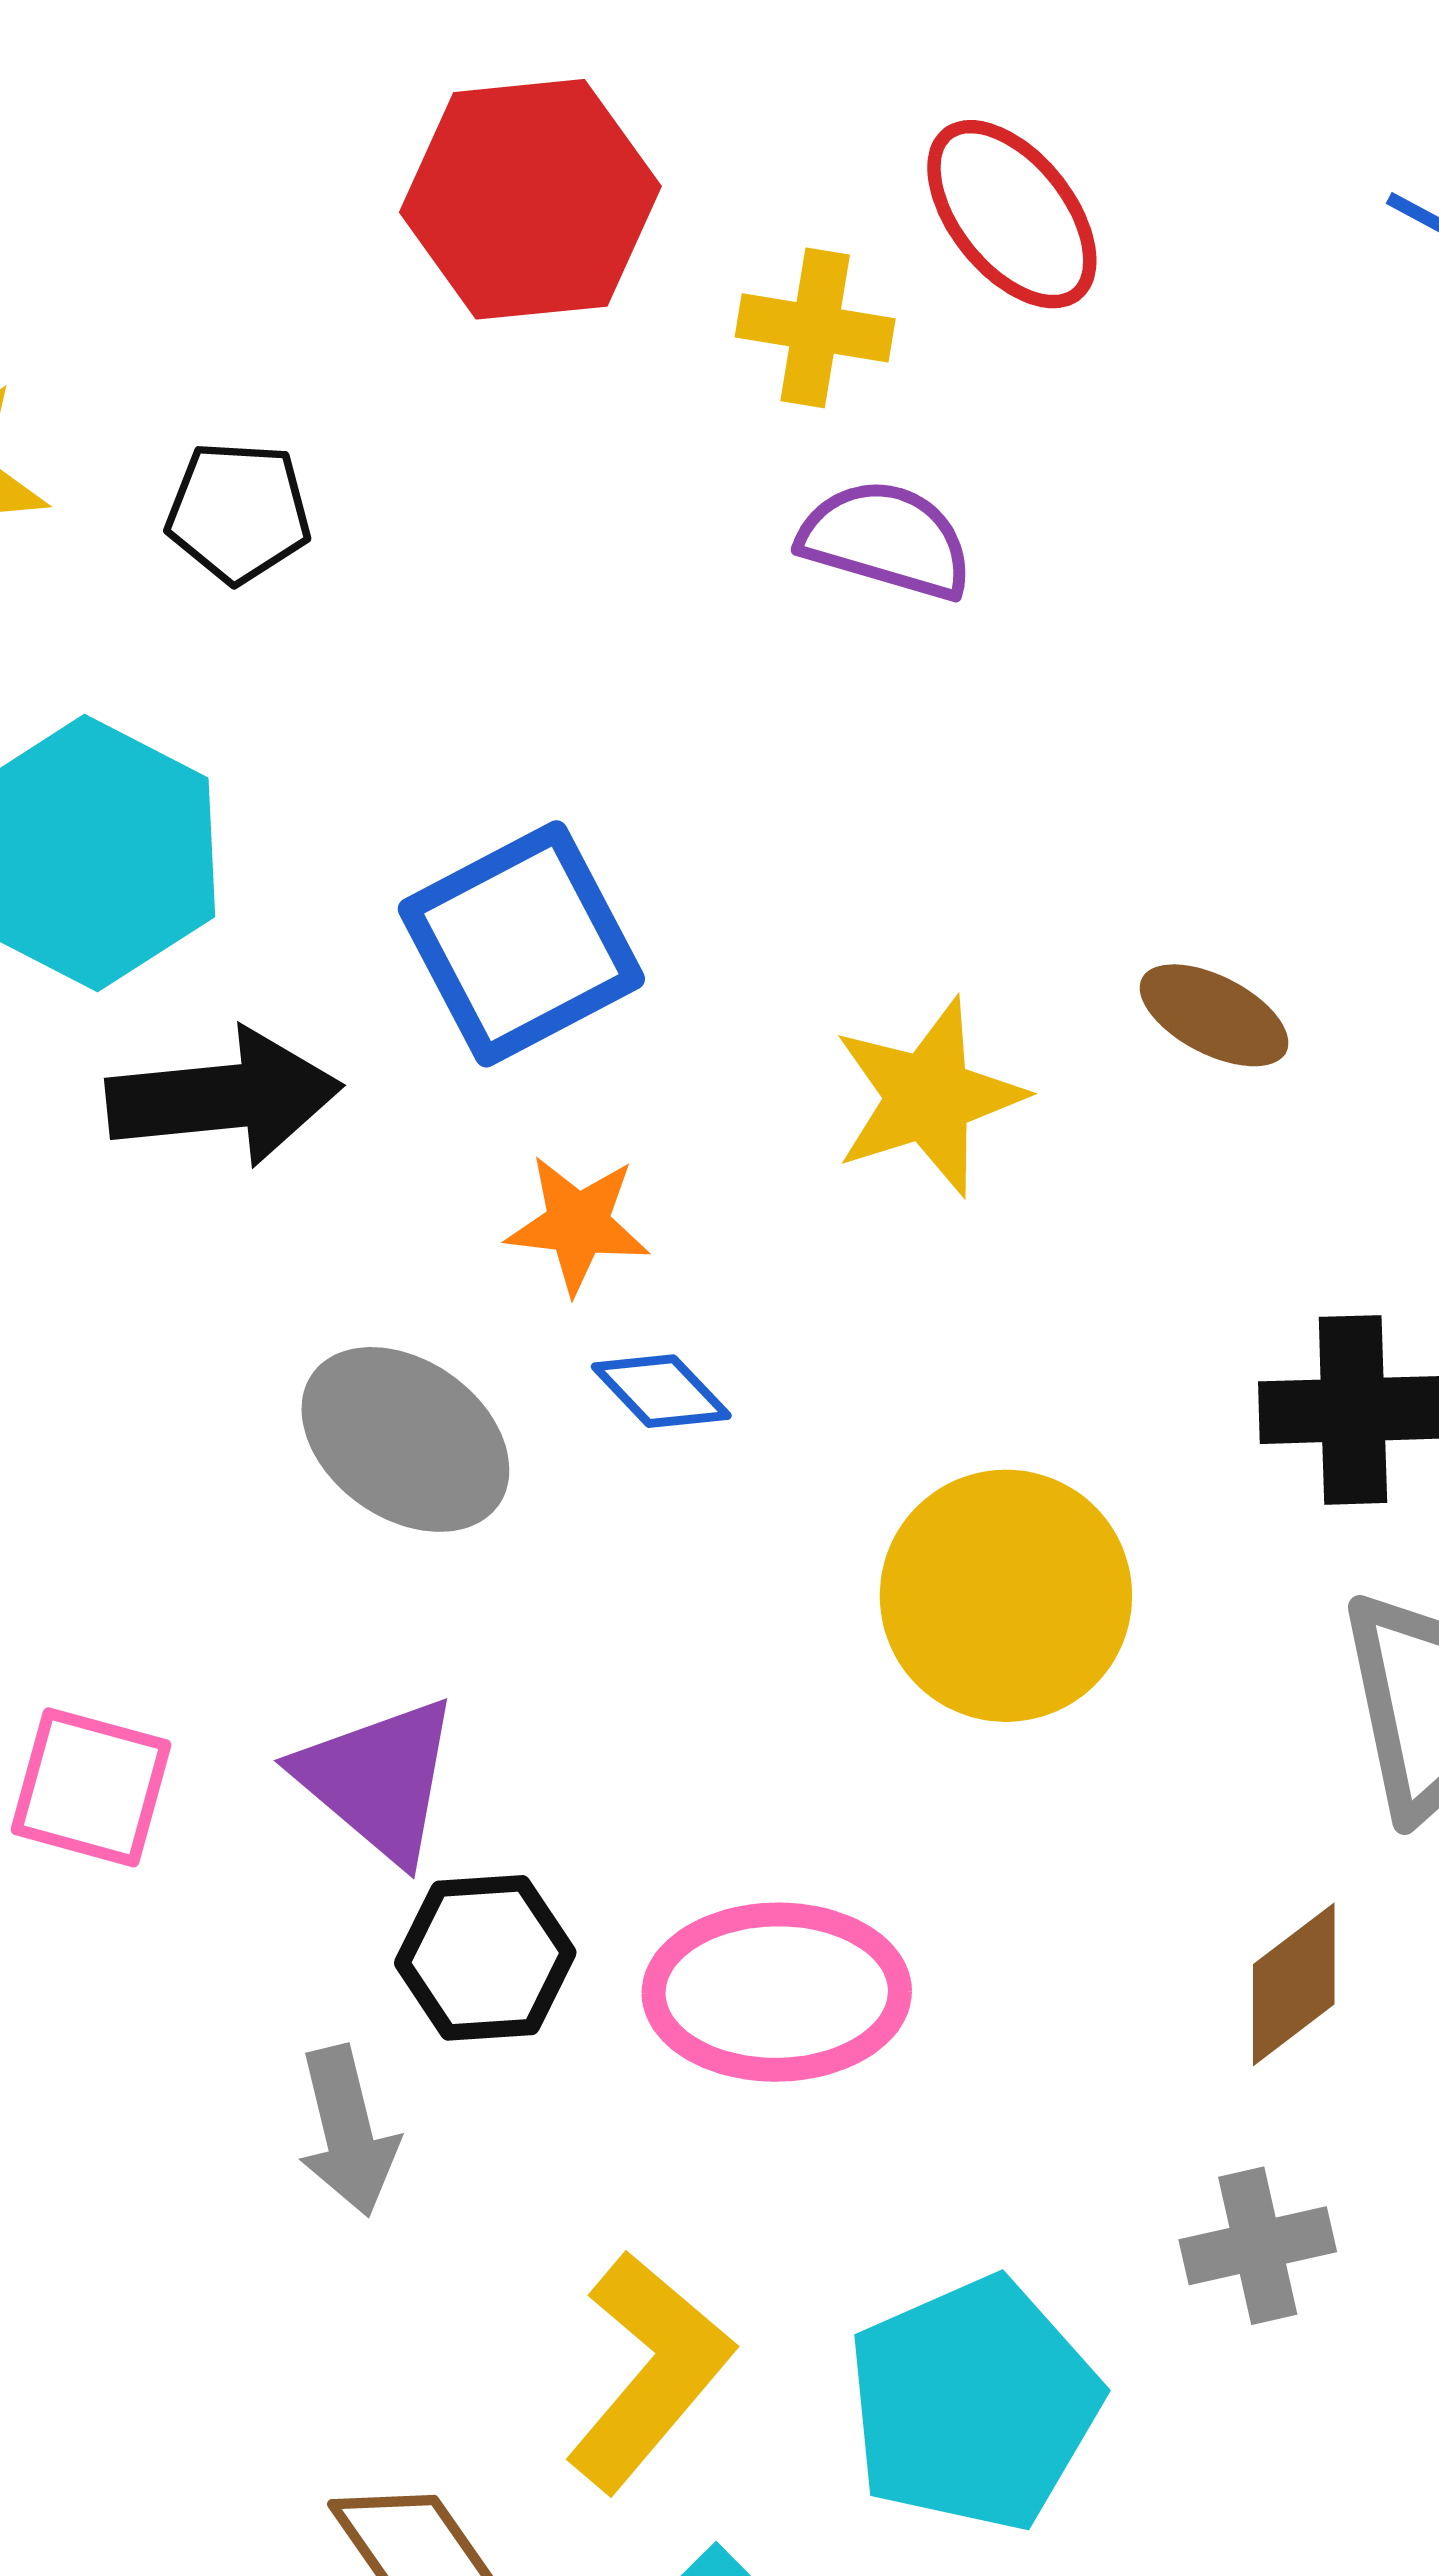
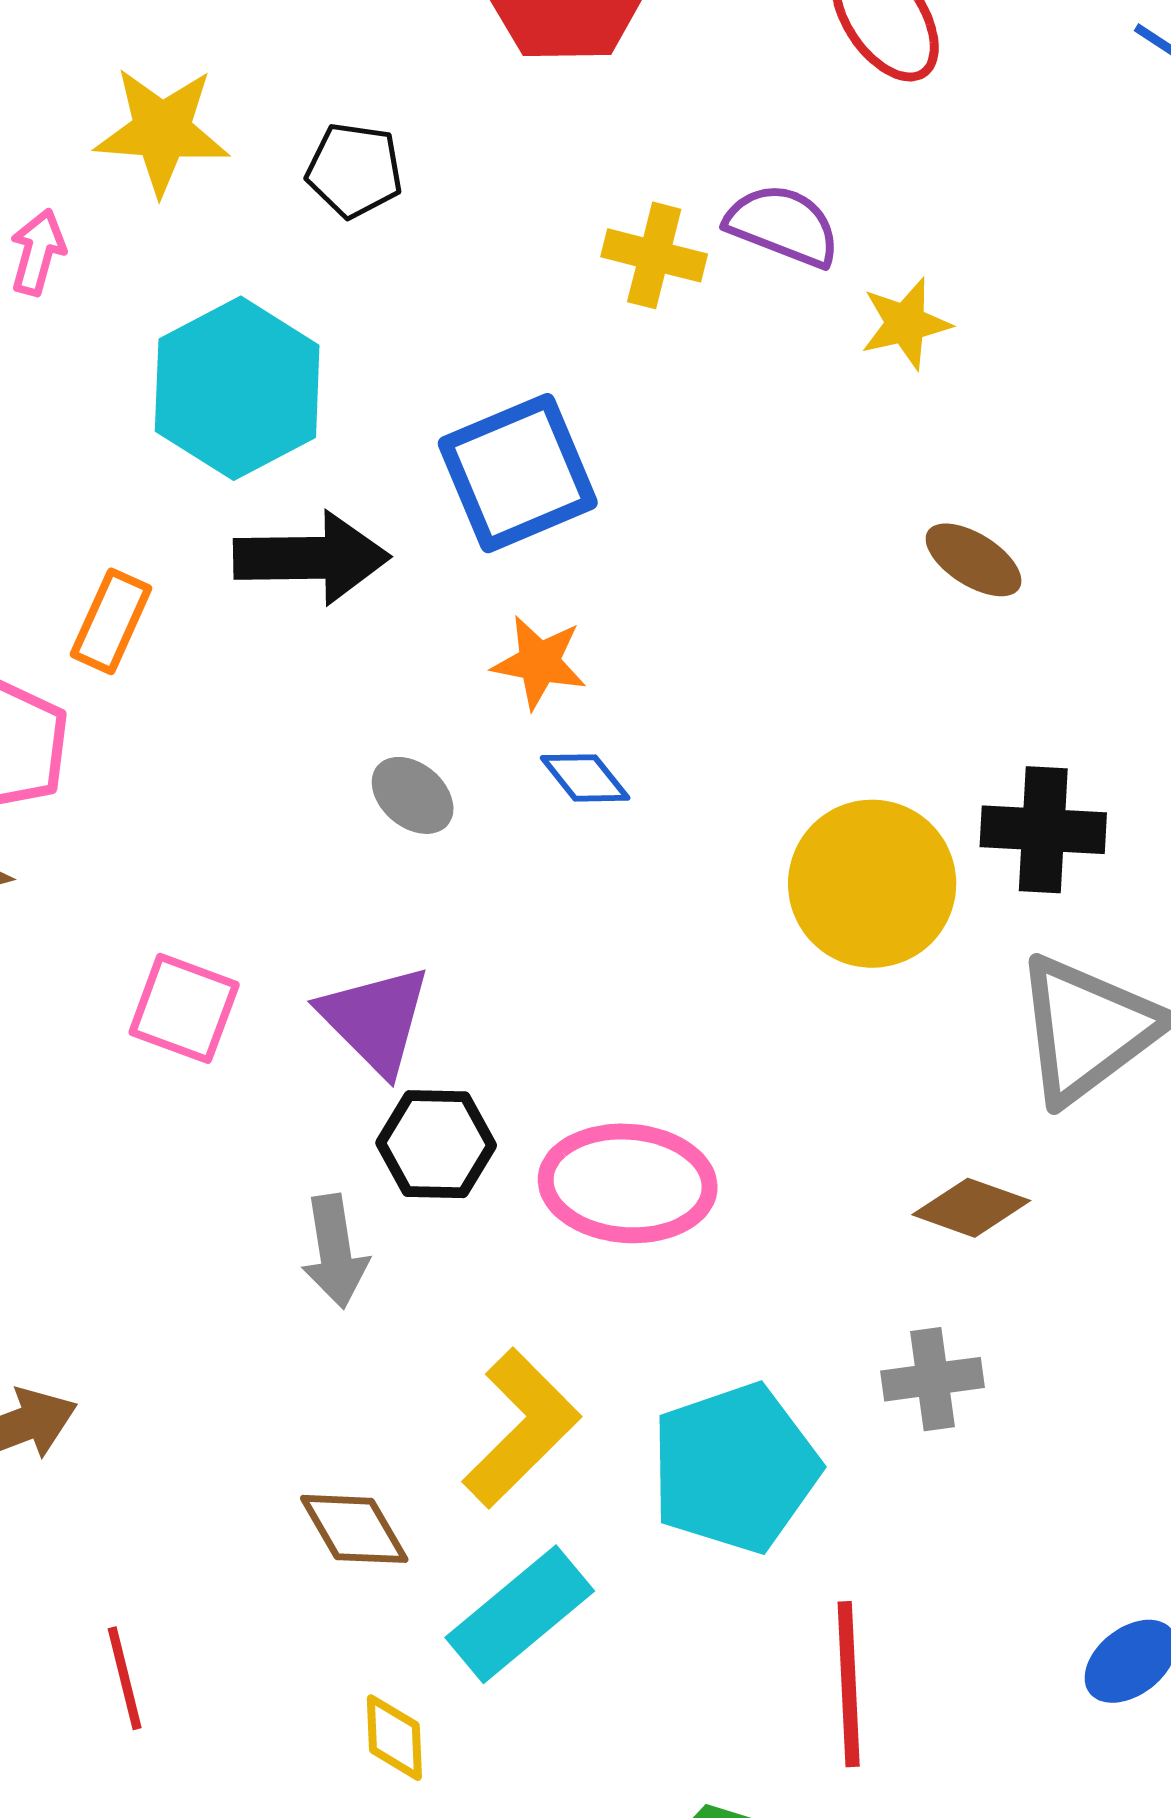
yellow cross: (815, 328) -> (654, 255), moved
yellow star: (928, 1097) -> (906, 324), moved, size x0.7
gray ellipse: (405, 1439) -> (413, 795), size x0.6
yellow circle: (1006, 1596) -> (872, 884), moved
brown diamond: (1294, 1984) -> (971, 1208), turned 52

